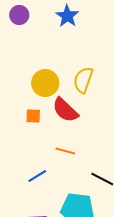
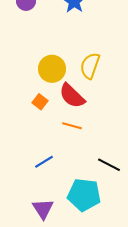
orange square: (33, 116) -> (40, 102), turned 35
orange line: (65, 151) -> (72, 126), moved

